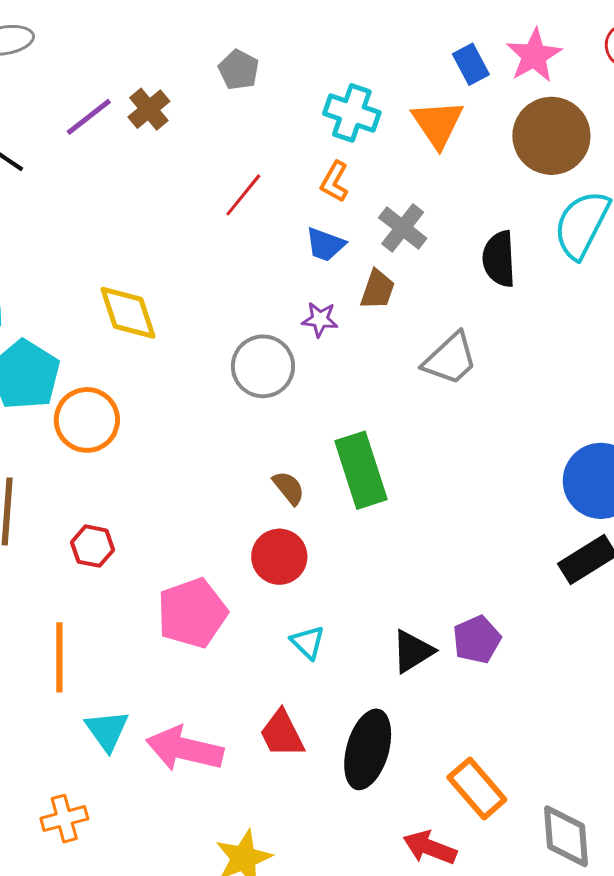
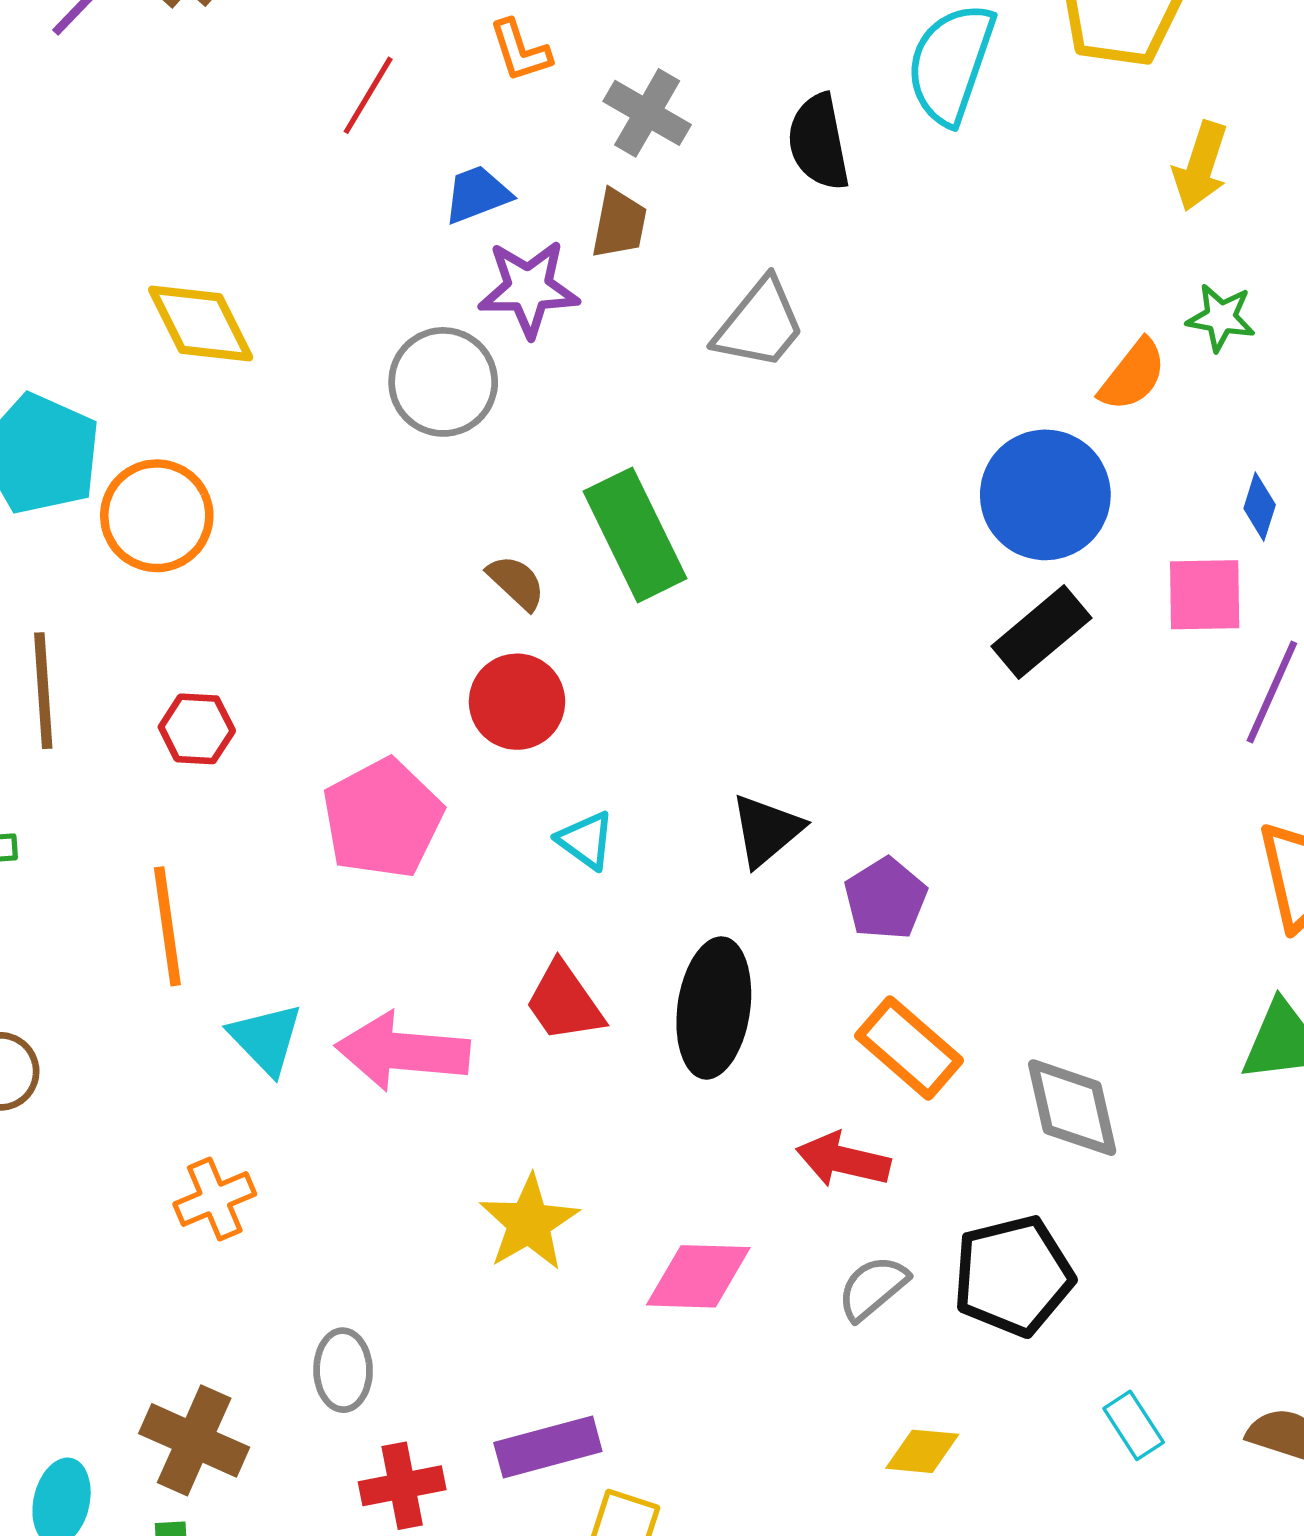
orange L-shape: (335, 182) -> (520, 51), turned -39
blue trapezoid: (325, 245) -> (477, 194), moved, turned 147
purple star: (320, 319) -> (529, 288), size x1.6
purple pentagon: (477, 639) -> (886, 899), moved

